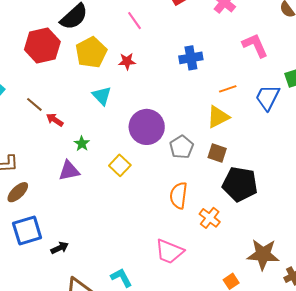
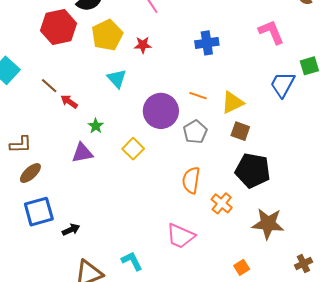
orange line: (228, 89) -> (198, 96), moved, turned 36
brown square: (217, 153) -> (240, 131), moved
brown star: (263, 254) -> (268, 224), moved

